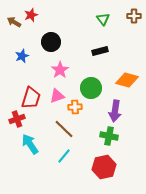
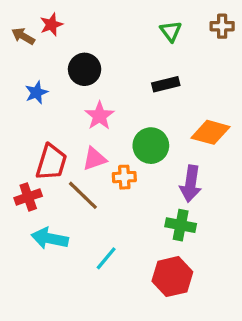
brown line: (64, 129) -> (83, 195), moved
cyan arrow: (30, 144) -> (50, 238), turned -45

